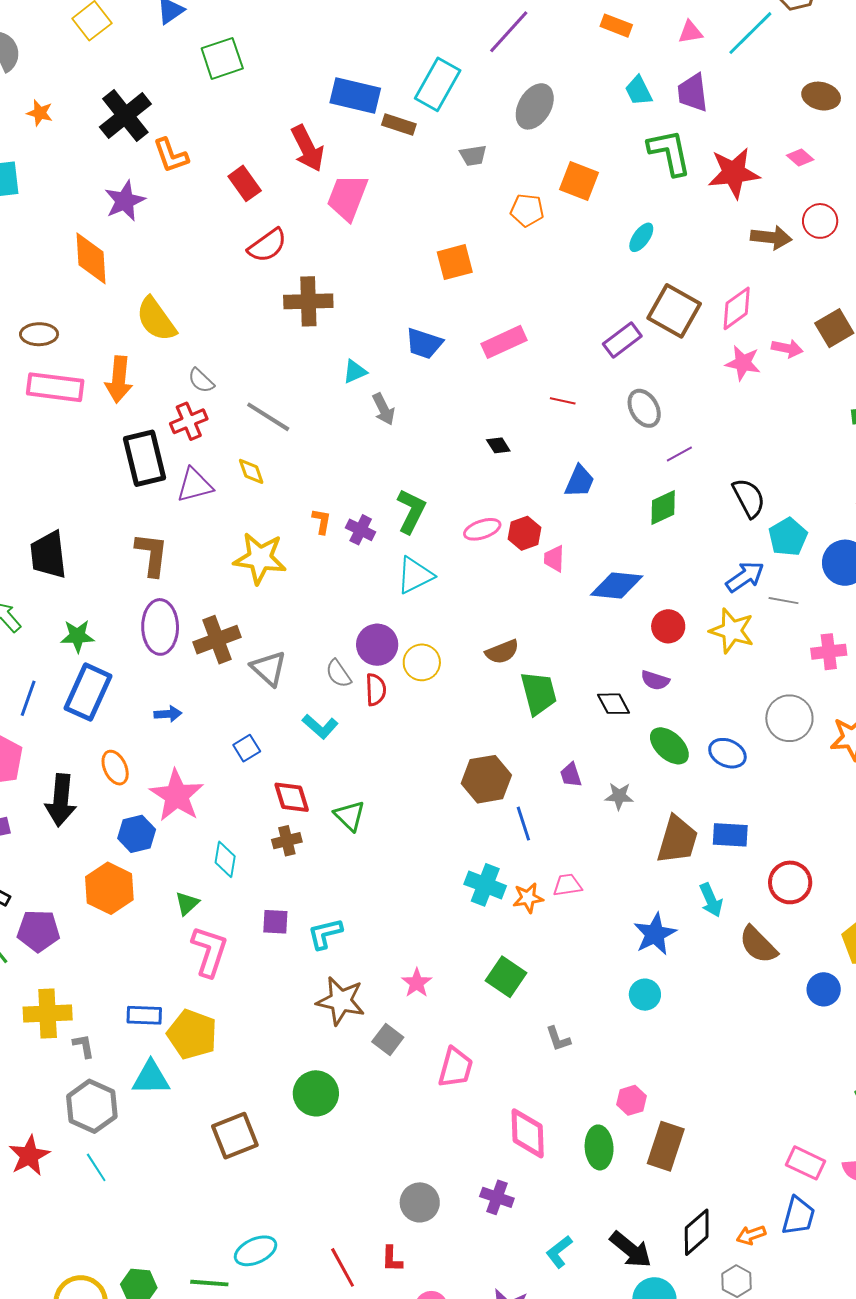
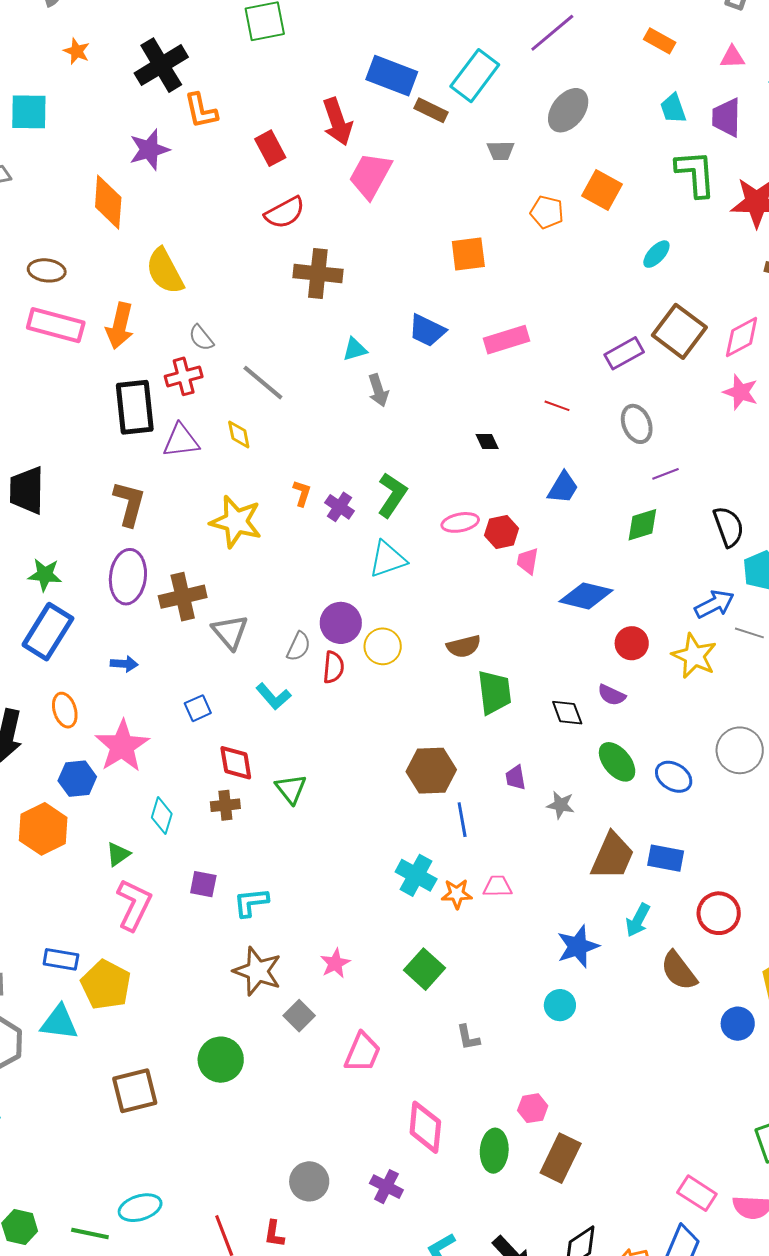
gray semicircle: (338, 674) -> (299, 646), turned -128
cyan arrow: (711, 900) -> (638, 920), turned 44

